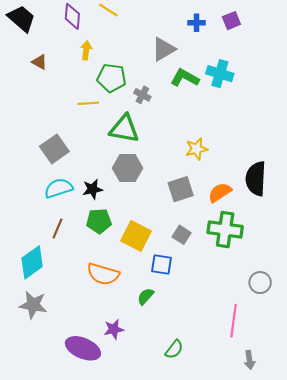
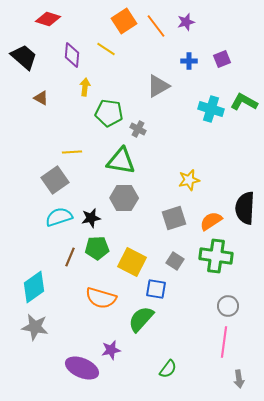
green L-shape: (185, 78) -> (244, 102), moved
yellow line: (88, 103) -> (72, 152), moved
brown line: (58, 228) -> (70, 257), moved
gray circle: (260, 283) -> (228, 306), moved
green semicircle: (146, 296) -> (141, 319), size x1.6

